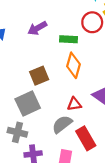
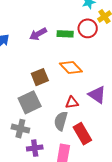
green rectangle: (68, 39) -> (65, 34), moved
orange diamond: (73, 65) -> (71, 68), turned -60
gray semicircle: (62, 124) -> (61, 121), turned -36

